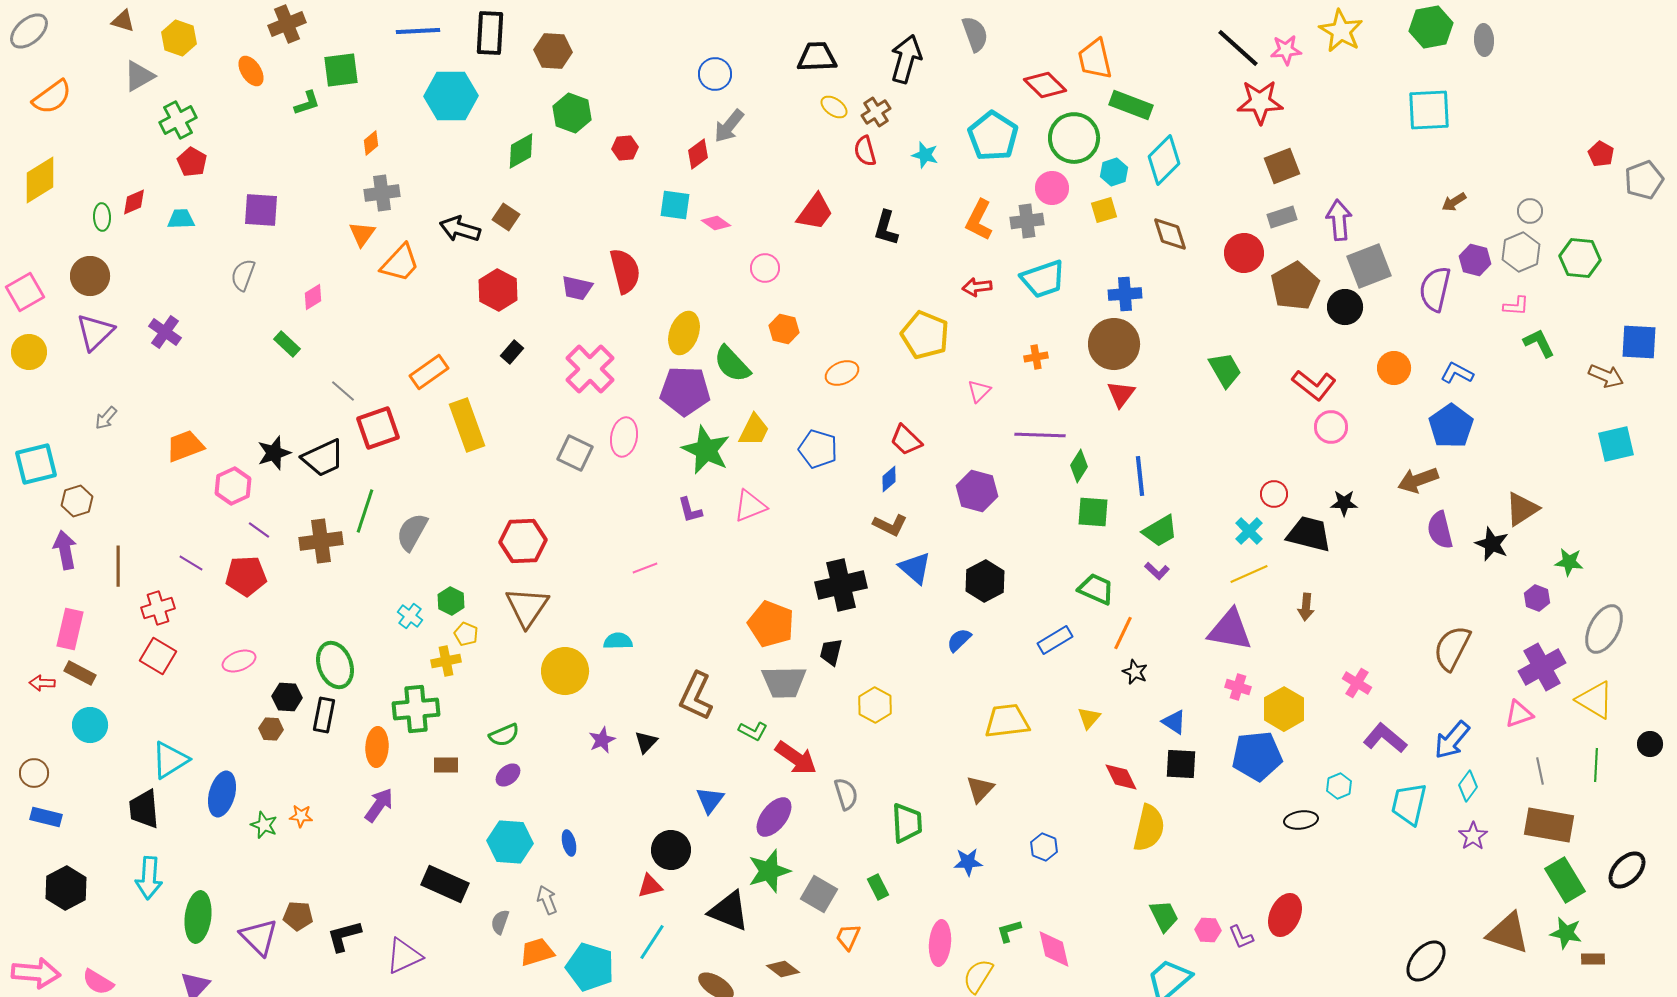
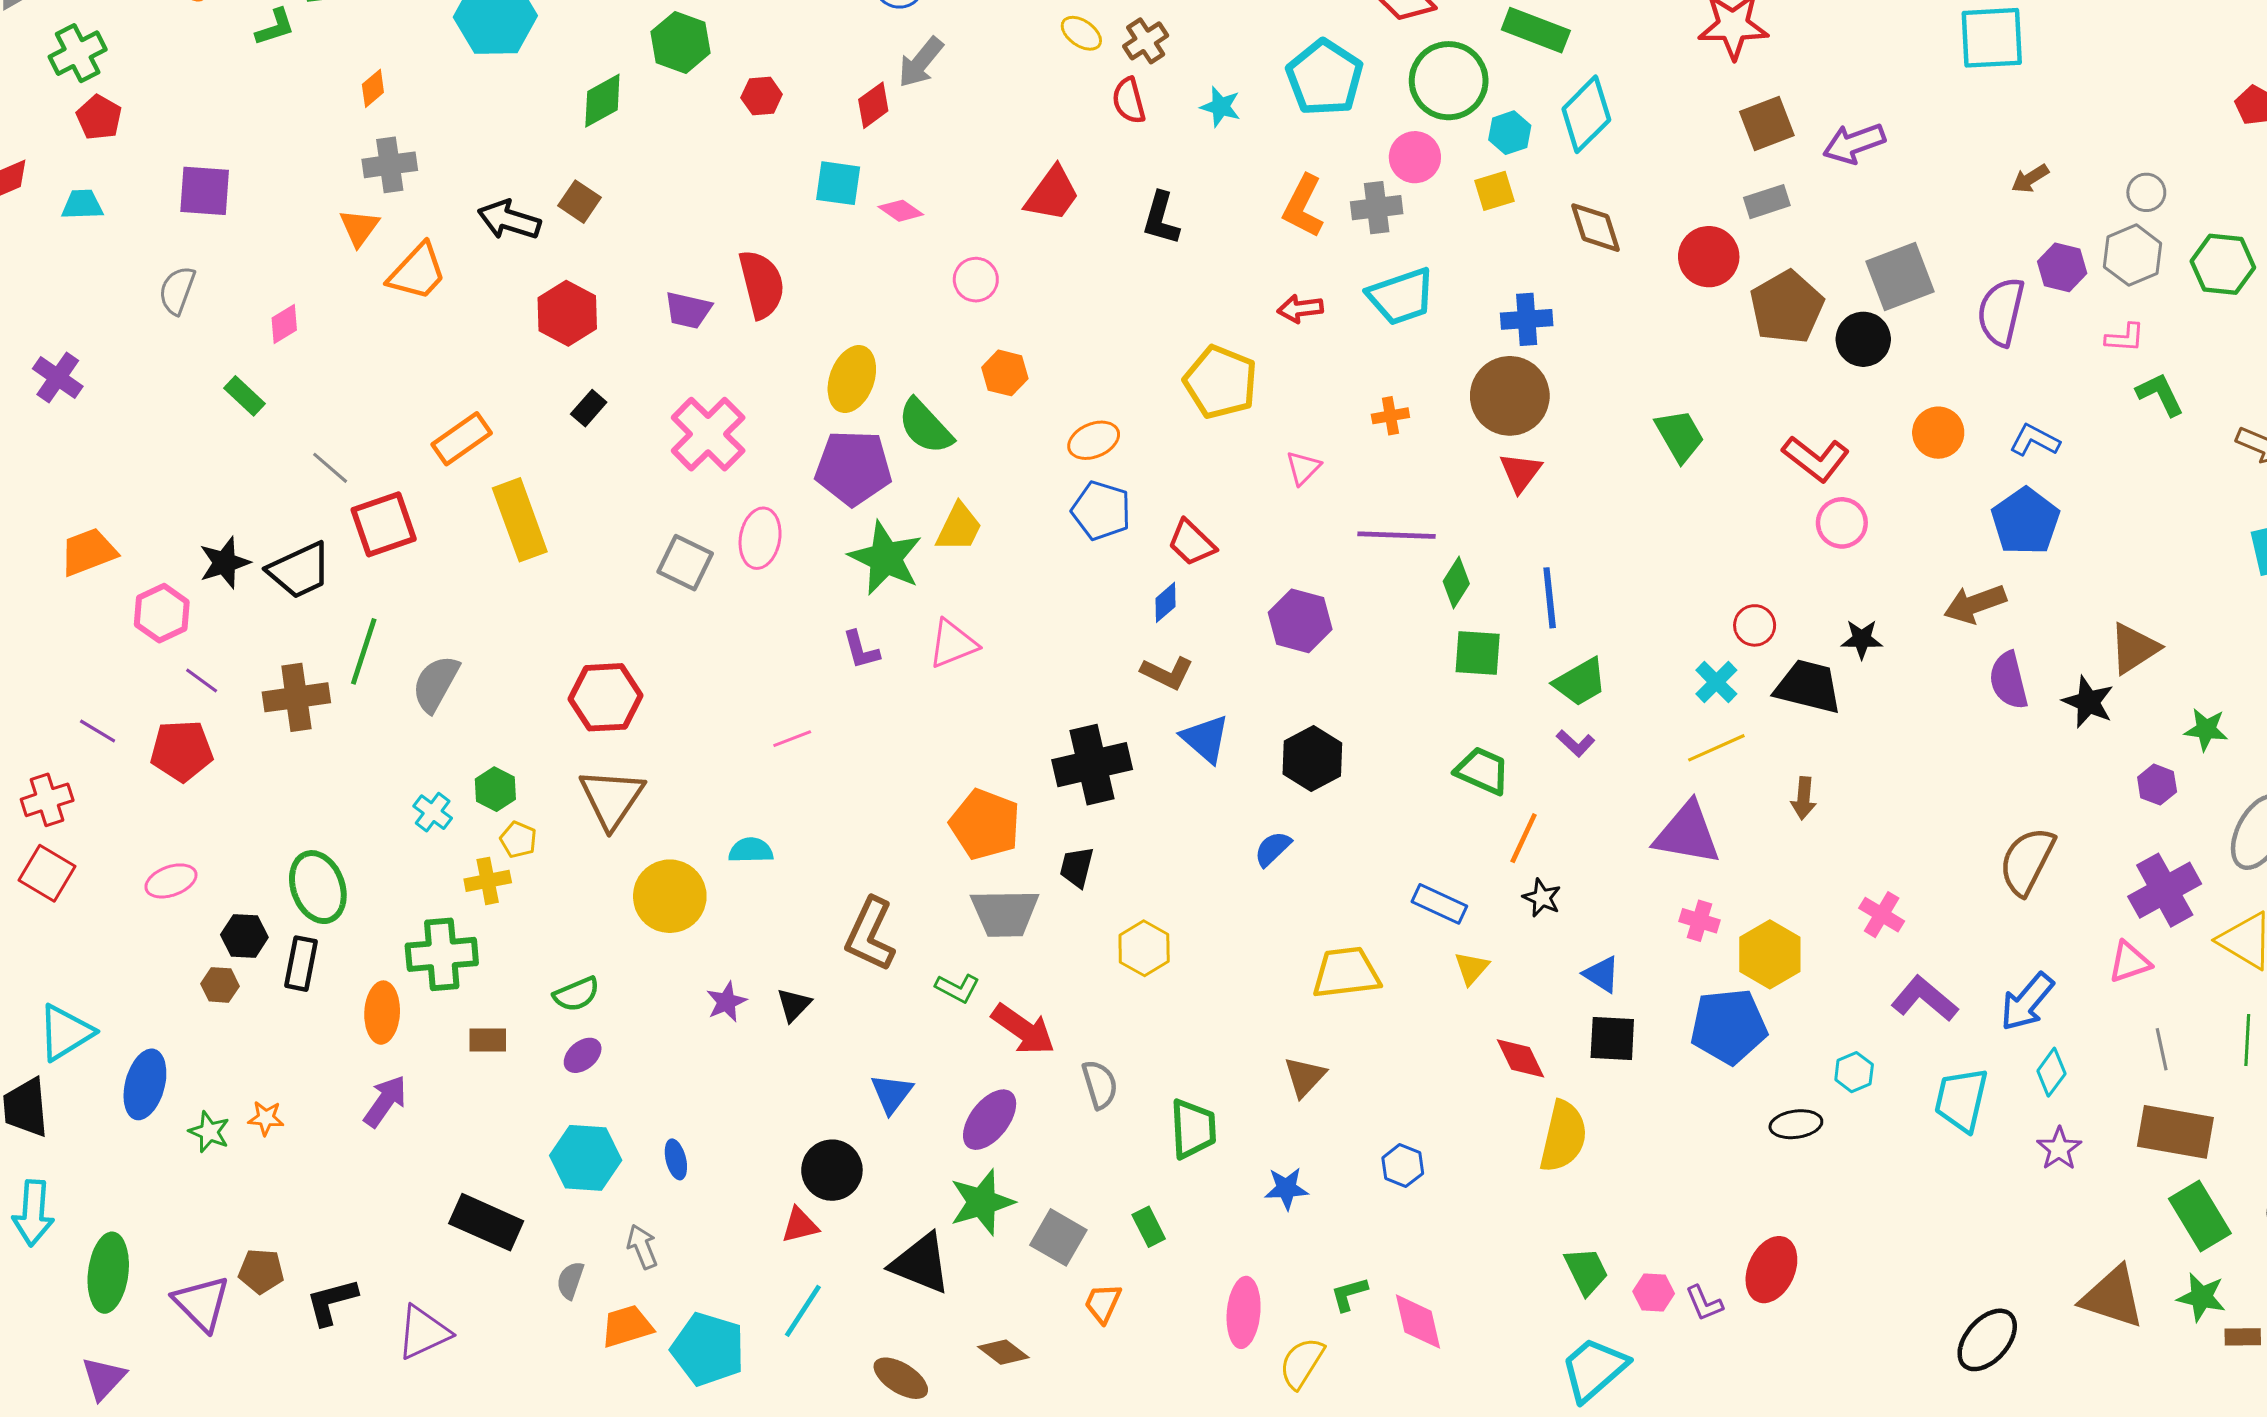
purple arrow: (1339, 220) -> (1854, 143), moved, turned -105
blue pentagon: (818, 449) -> (1101, 511), moved
blue rectangle: (1055, 640) -> (1439, 904), moved, turned 56

